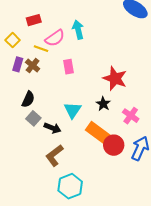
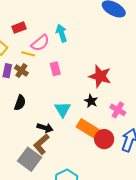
gray square: (33, 118) -> (30, 159), moved, size x1.6
brown L-shape: (54, 155) -> (41, 144), moved

